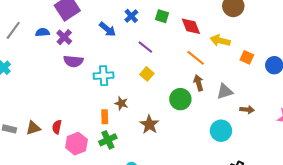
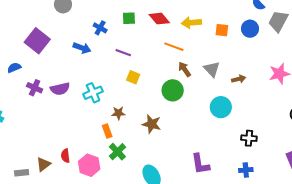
blue semicircle: (43, 32) -> (14, 68), moved
purple cross: (64, 37) -> (35, 88), moved
gray triangle: (225, 91) -> (212, 69), turned -36

